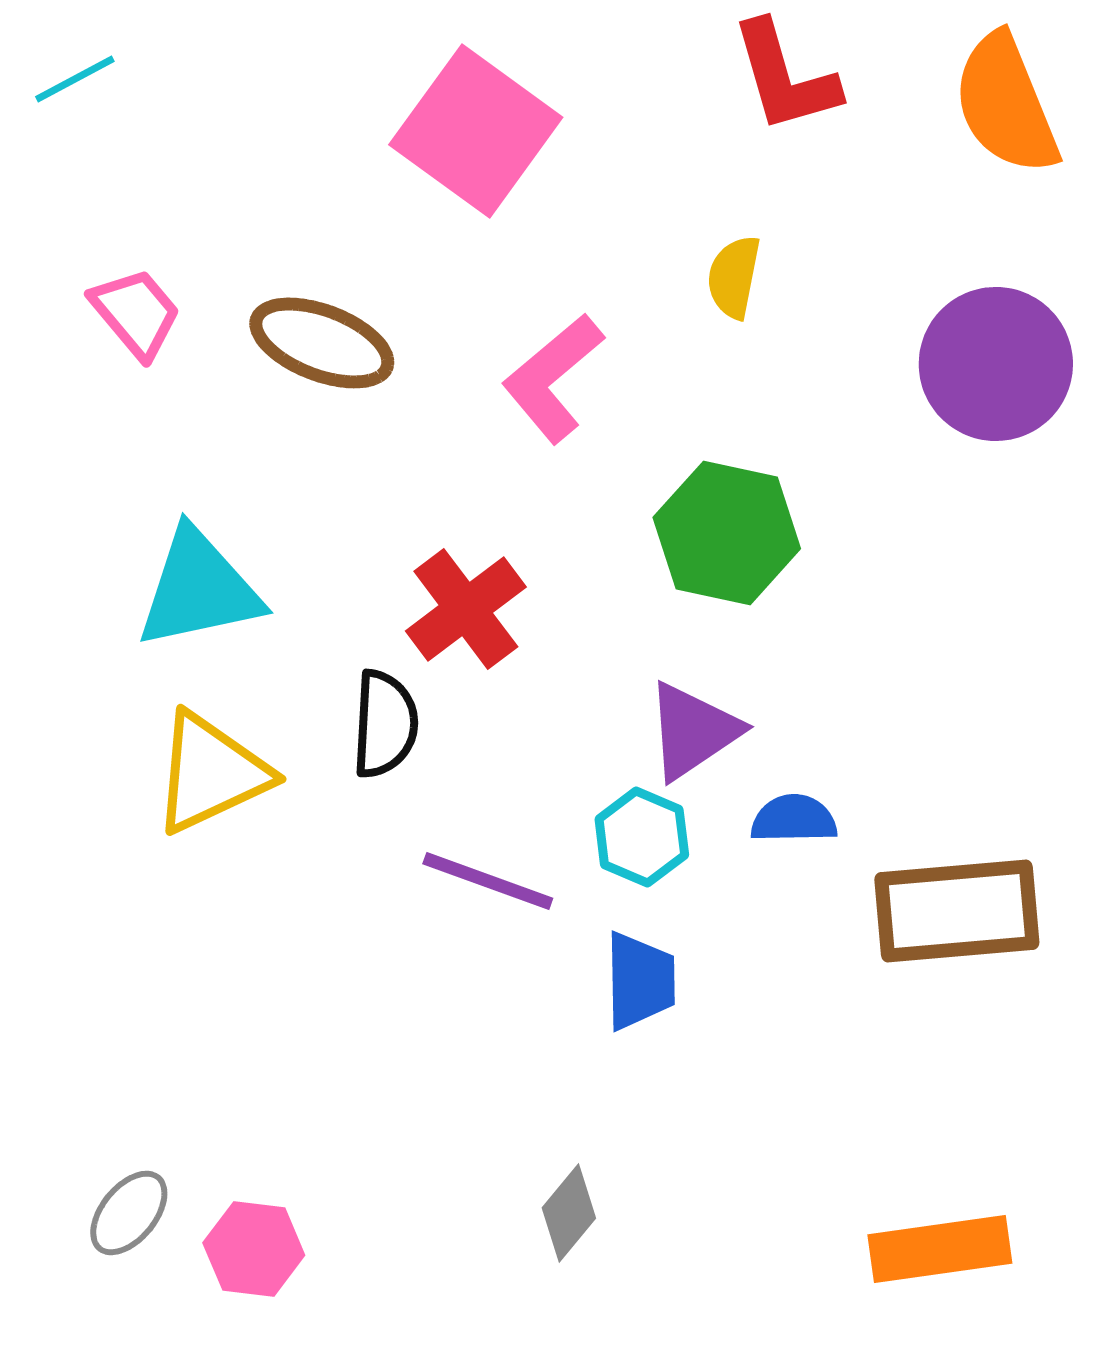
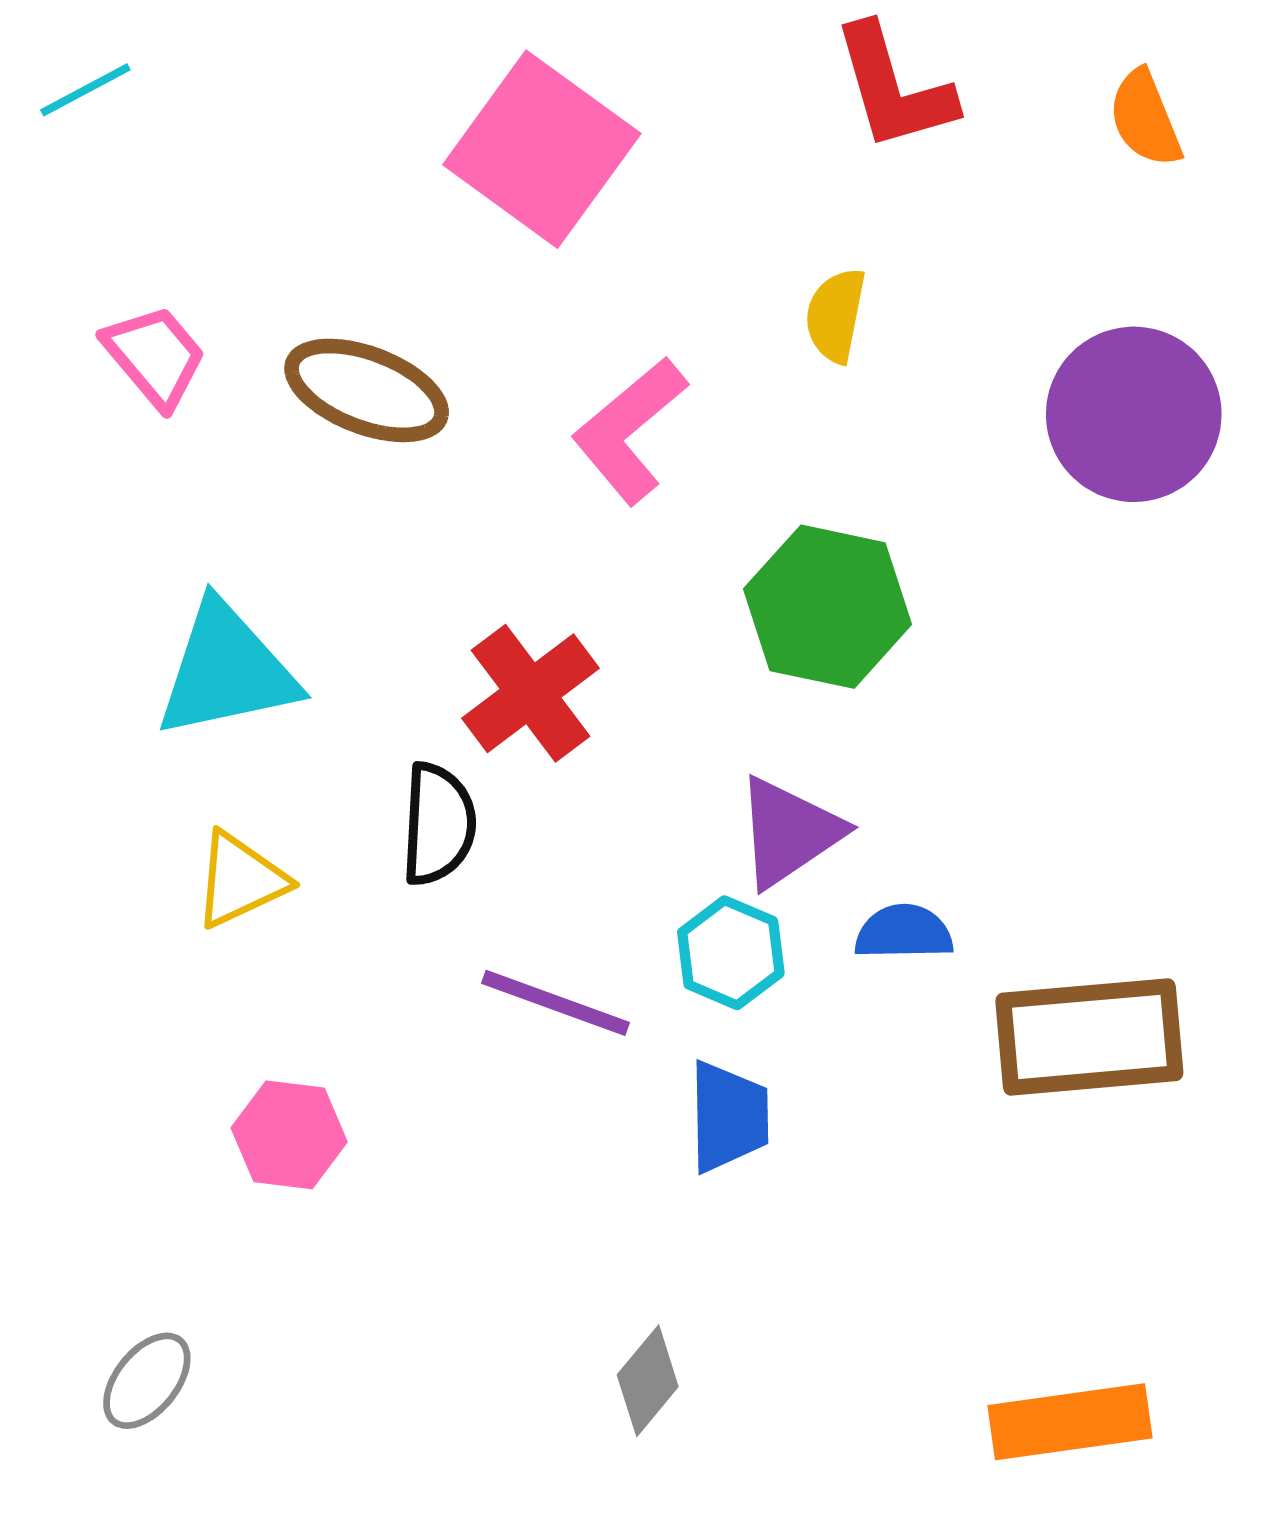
orange semicircle: (1006, 104) -> (1145, 118), size x0.6
yellow triangle: (211, 773) -> (240, 880), size x0.7
pink hexagon: (254, 1249) -> (289, 1135), moved

